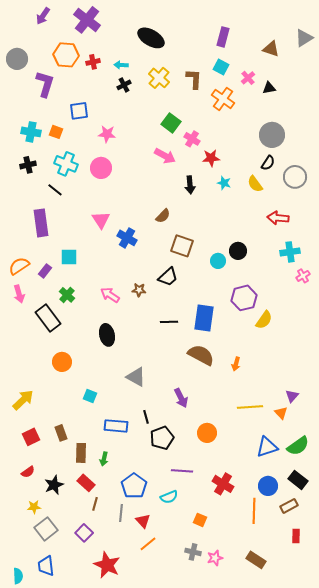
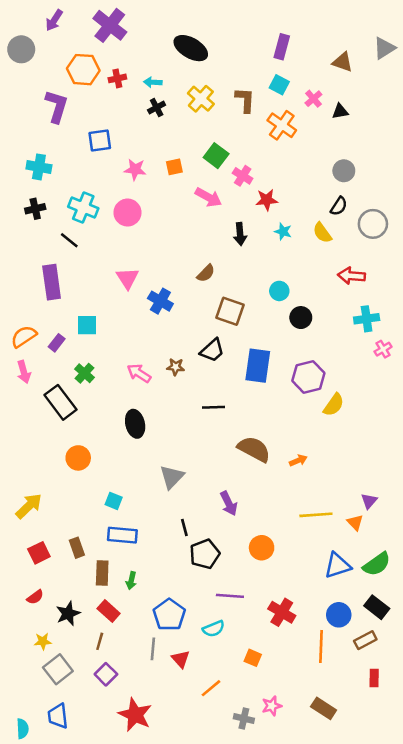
gray circle: (17, 59) -> (21, 49), moved
orange square: (56, 132) -> (174, 167), moved, turned -32
gray circle: (272, 135) -> (344, 171), size x0.7
cyan circle: (218, 261) -> (279, 291), moved
blue rectangle: (204, 318) -> (258, 366), moved
orange arrow: (236, 364) -> (298, 460), turned -128
gray triangle: (136, 377) -> (172, 477), turned 45
blue rectangle: (116, 426) -> (122, 535), moved
brown line: (95, 504) -> (100, 641), moved
orange line: (148, 544) -> (211, 688), moved
gray cross: (193, 552) -> (244, 719), moved

